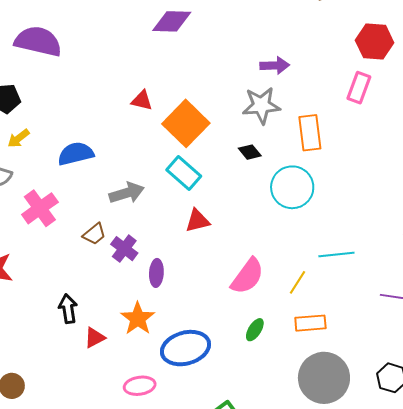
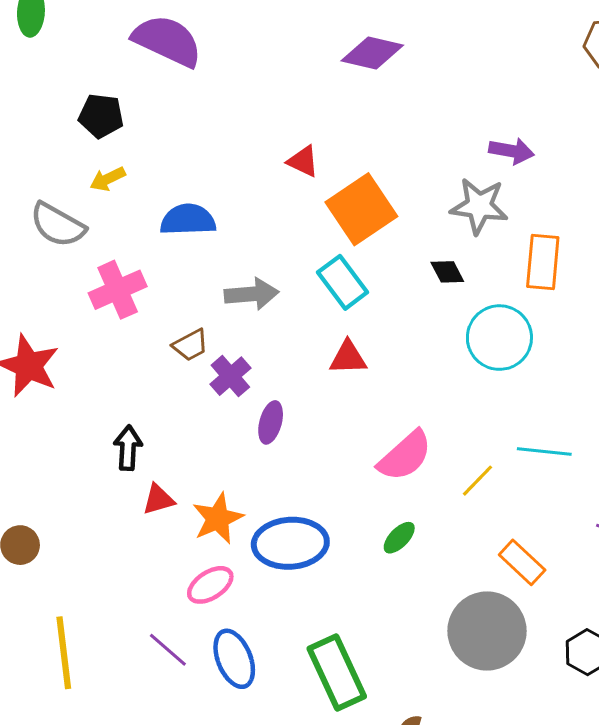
orange star: (138, 319) -> (218, 518), moved
orange rectangle: (310, 323) -> (522, 562), moved, turned 36
pink ellipse: (140, 386) -> (210, 585), turned -36

